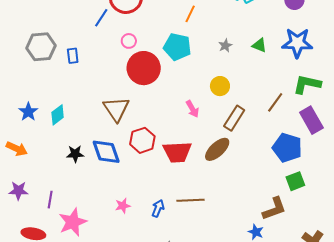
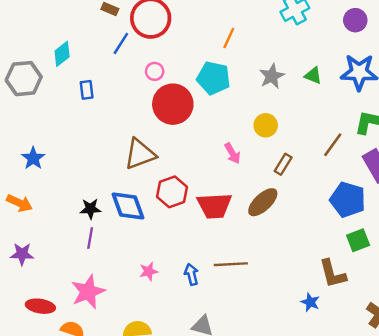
gray star: (225, 46) -> (272, 76), size x1.5
gray hexagon: (41, 47) -> (24, 79), moved
brown triangle: (116, 109) -> (140, 154), turned 44
cyan diamond: (58, 115) -> (62, 54), moved
brown rectangle: (234, 118) -> (283, 164), size x0.7
purple line: (50, 200) -> (90, 238), moved
blue arrow: (158, 208) -> (191, 274), turned -36
brown L-shape: (274, 209) -> (333, 274), turned 96

